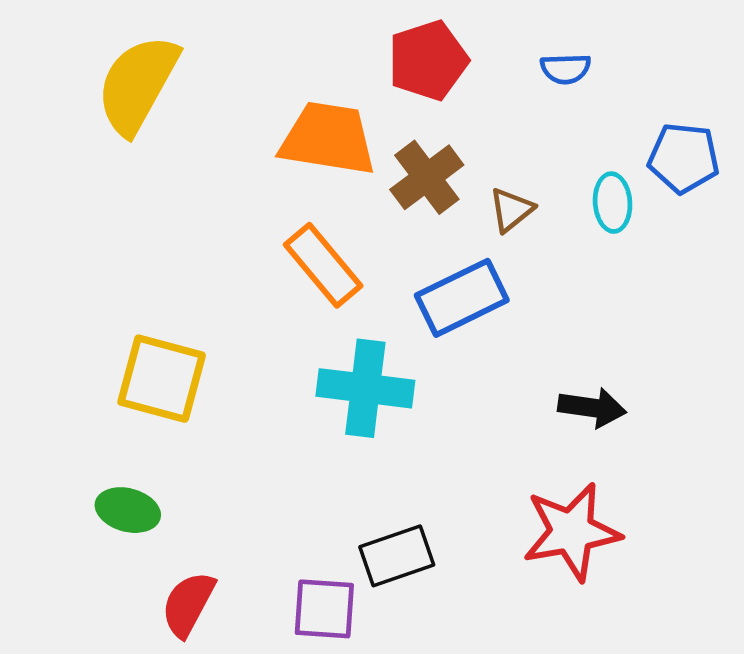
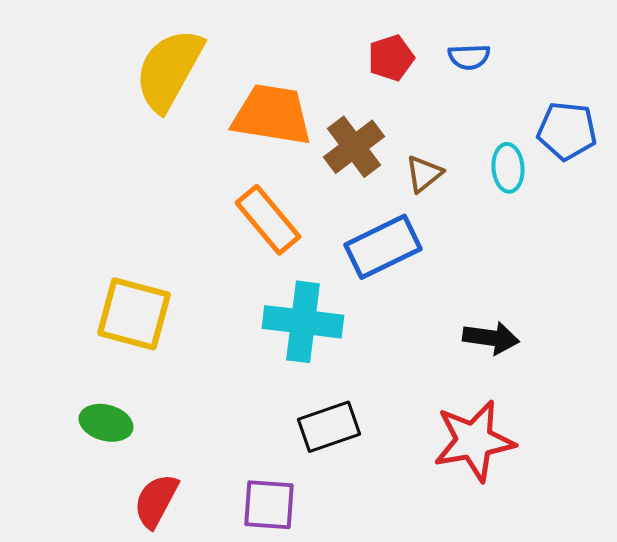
red pentagon: (428, 60) -> (391, 58), moved, size x0.7
yellow semicircle: (137, 84) -> (169, 70), moved
black rectangle: (397, 556) -> (329, 427), moved

